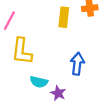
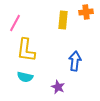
cyan semicircle: (39, 82) -> (25, 77), moved

